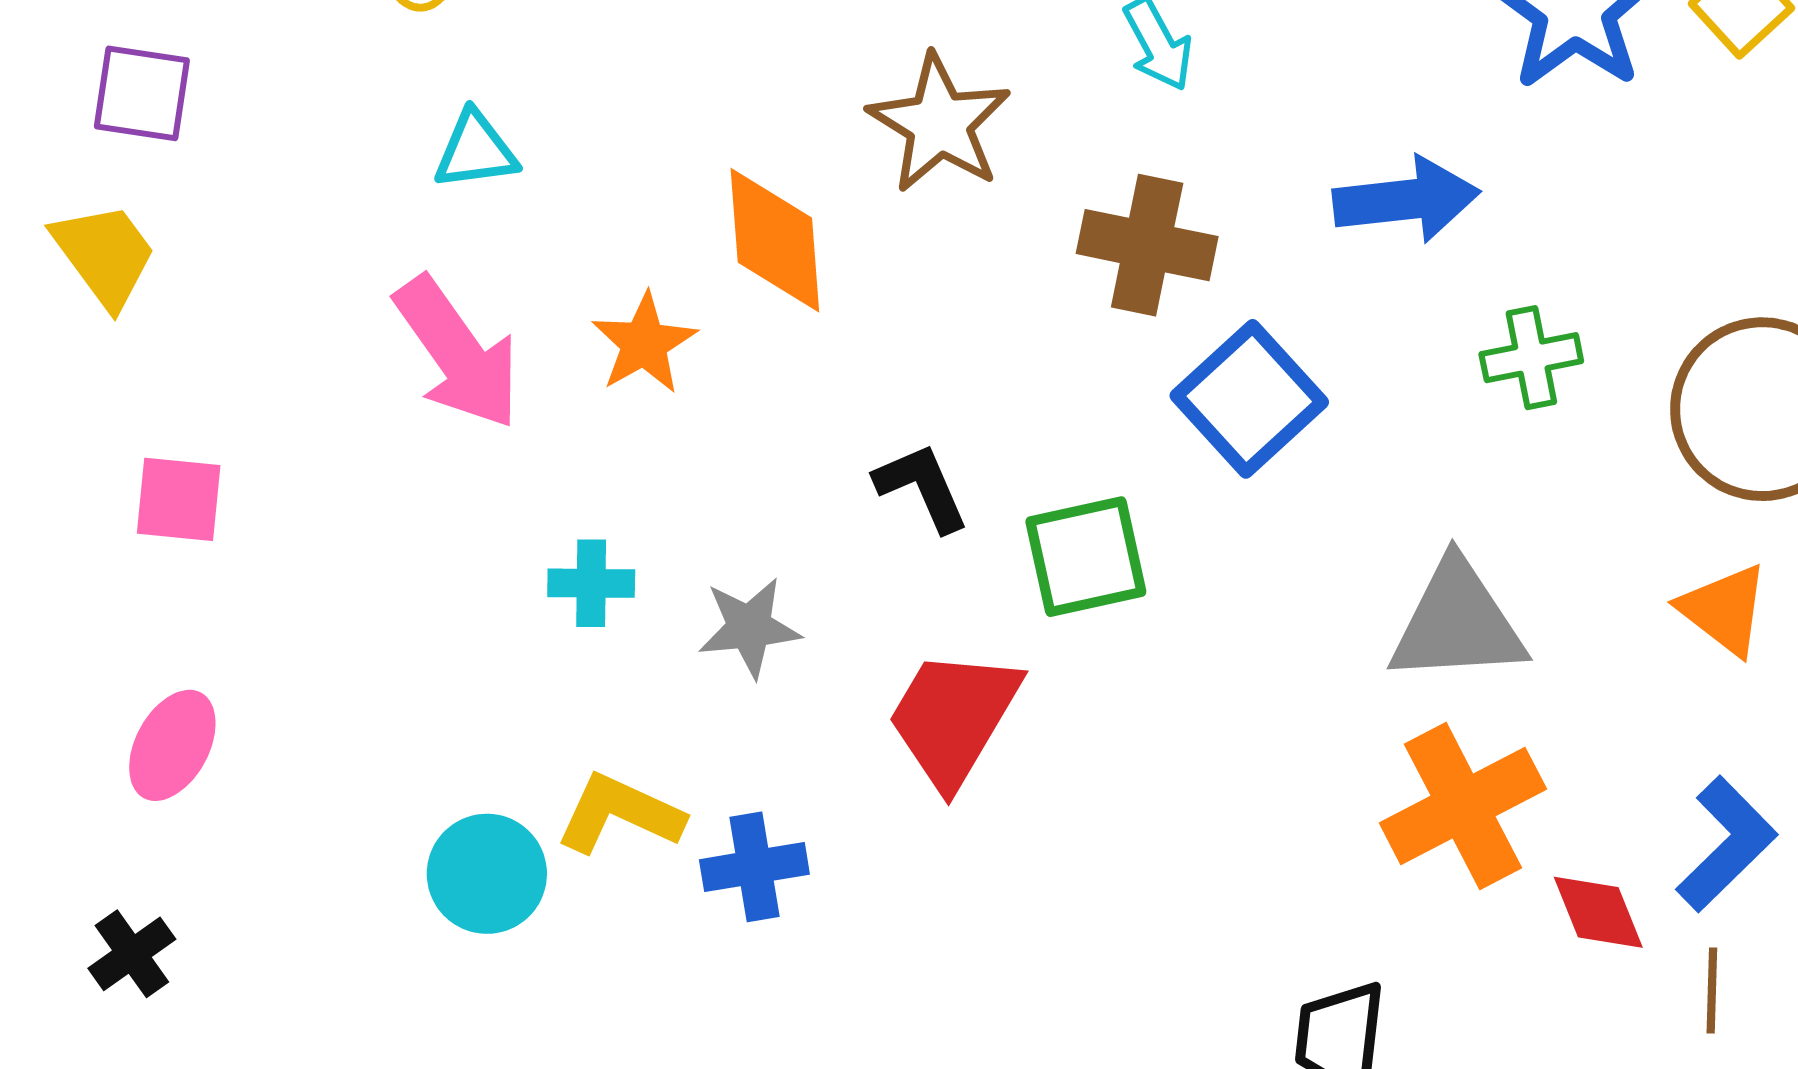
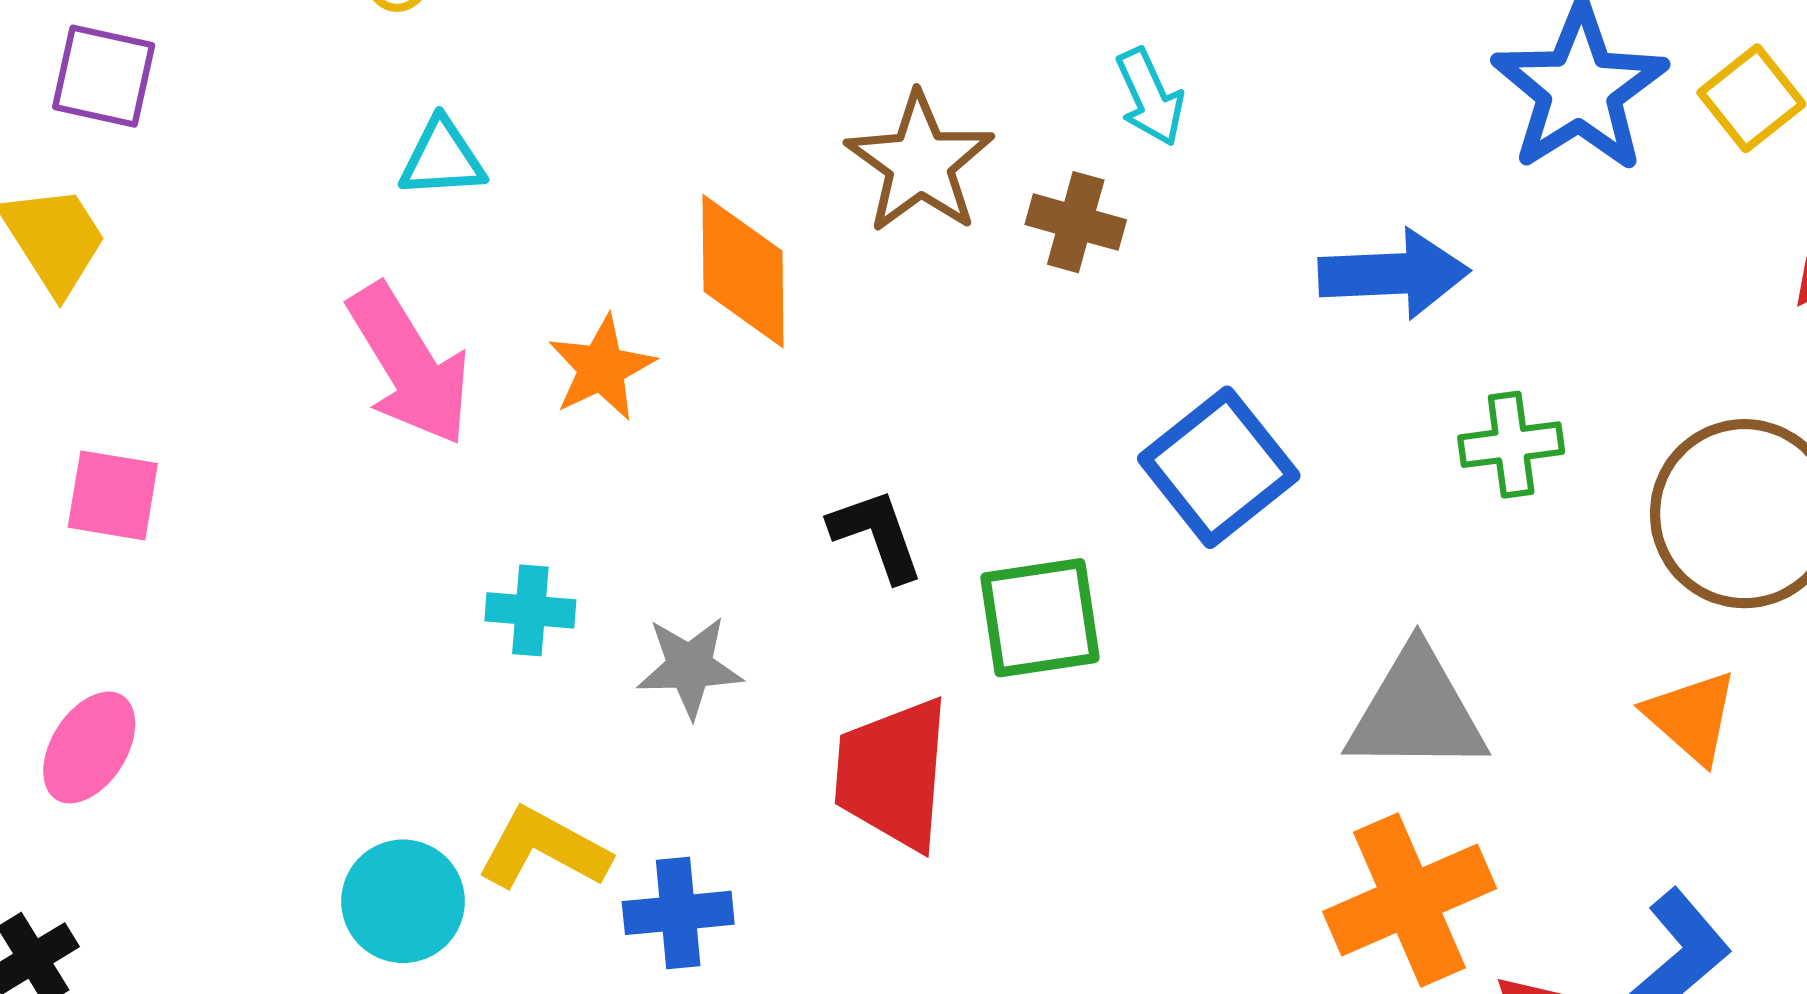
brown cross: (1147, 245) -> (1076, 222), moved, size x0.7
red trapezoid: (953, 718) -> (893, 774), turned -30

